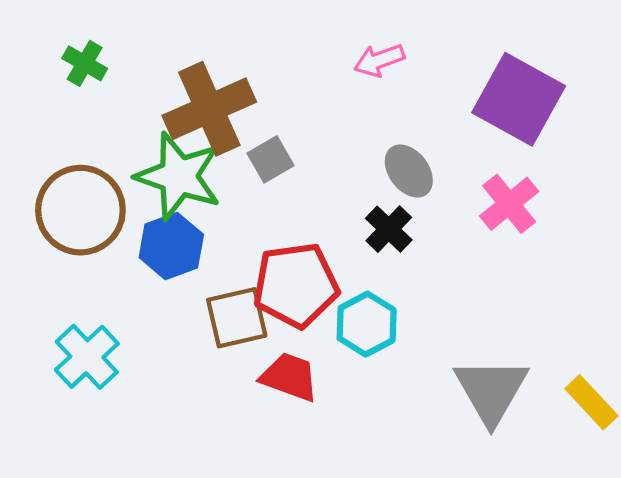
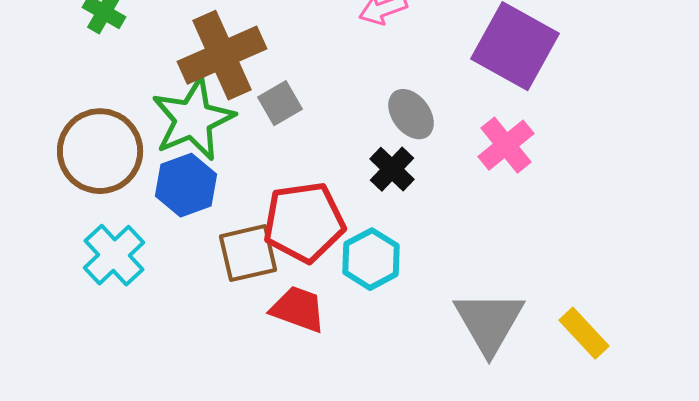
green star: (179, 176) -> (193, 119), turned 30
cyan cross: (87, 357) -> (114, 255), moved

